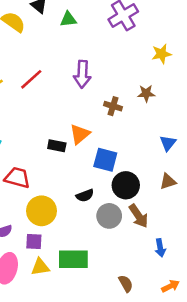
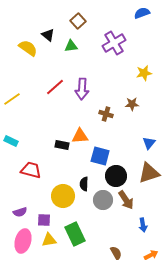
red line: (31, 79) -> (55, 87), moved
orange triangle: (80, 134) -> (80, 136), turned 36
brown triangle: (168, 181) -> (149, 173), size x1.6
black semicircle: (85, 195) -> (84, 184), turned 112
yellow circle: (42, 211) -> (63, 196), moved
green rectangle: (73, 259) -> (75, 234), turned 65

